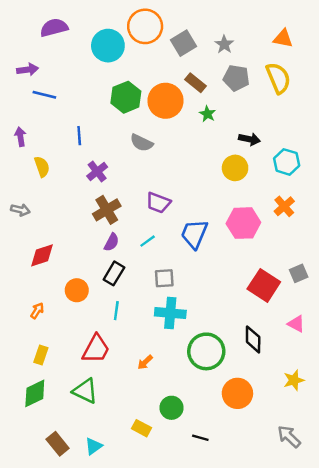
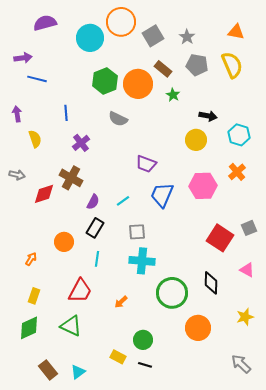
purple trapezoid: (158, 203) -> (146, 164), moved
brown cross: (107, 210) -> (71, 178), moved, turned -30
red diamond: (42, 255) -> (44, 194), moved
black line: (200, 438) -> (145, 365), moved

